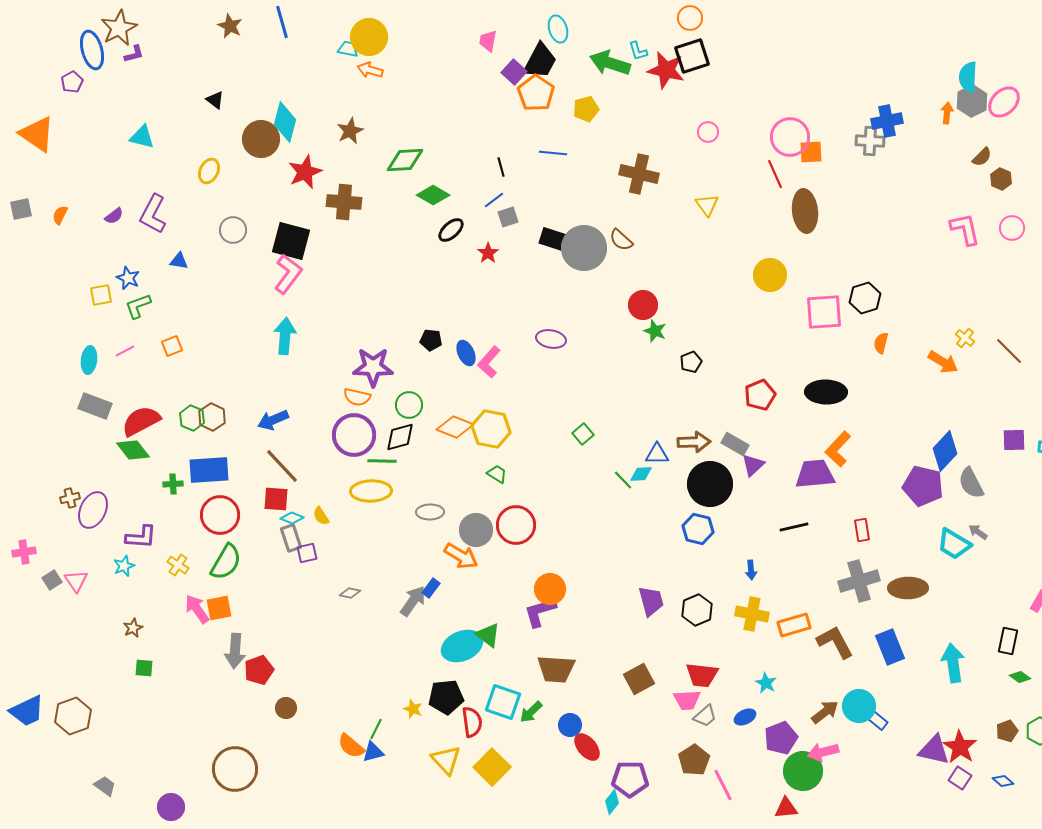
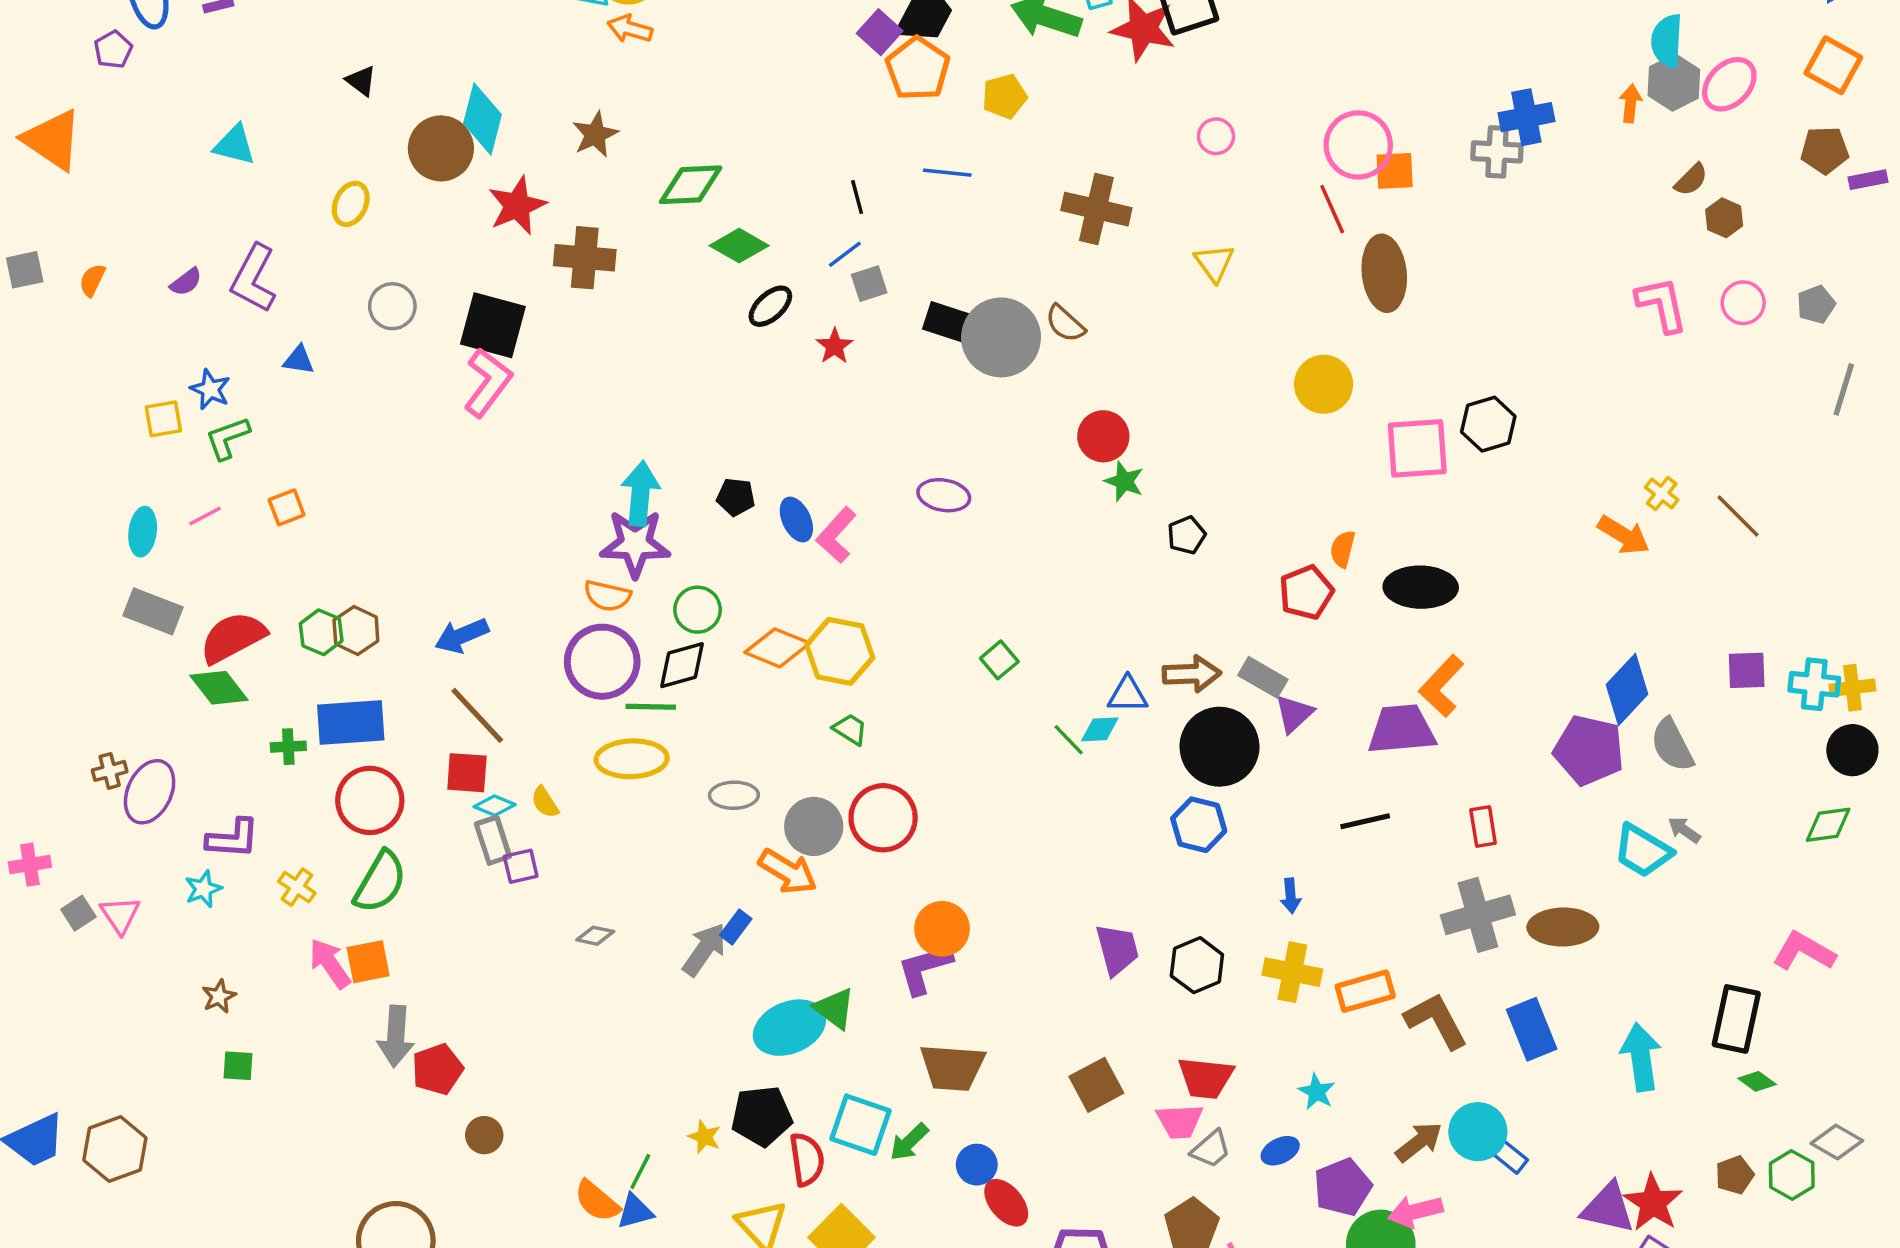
cyan arrow: (285, 336) -> (640, 493), moved
orange semicircle: (881, 343) -> (1343, 549), moved
black rectangle: (1008, 641) -> (1736, 1019), size x1.4

